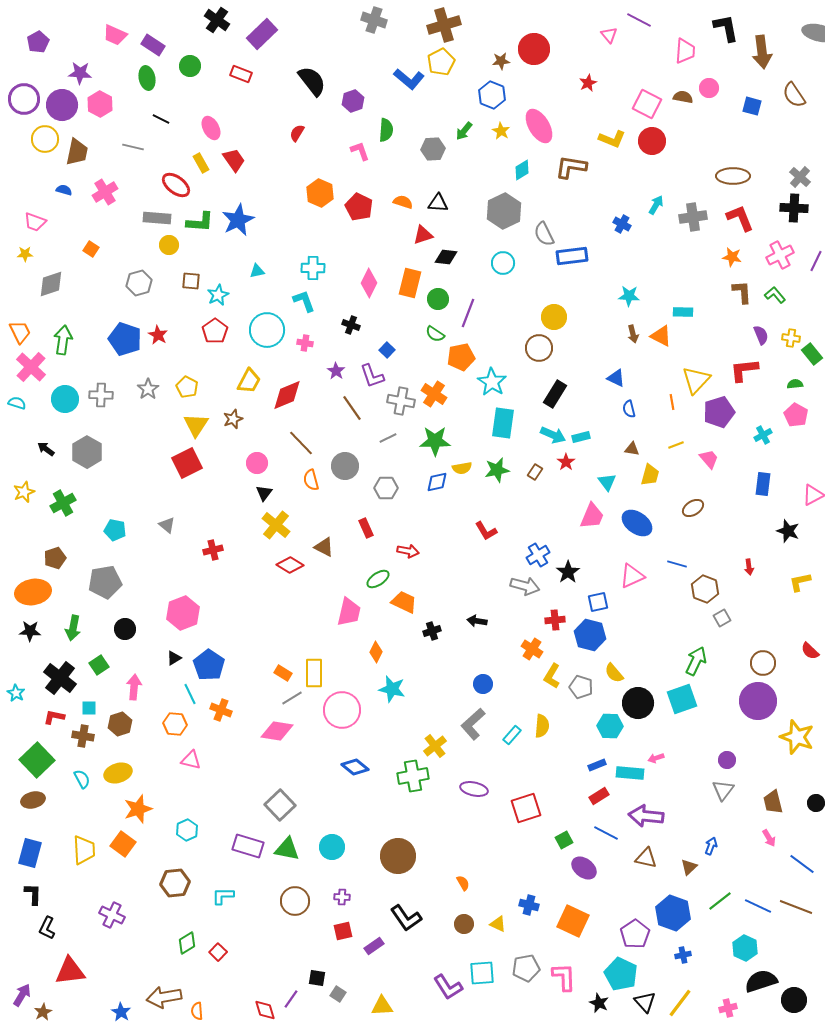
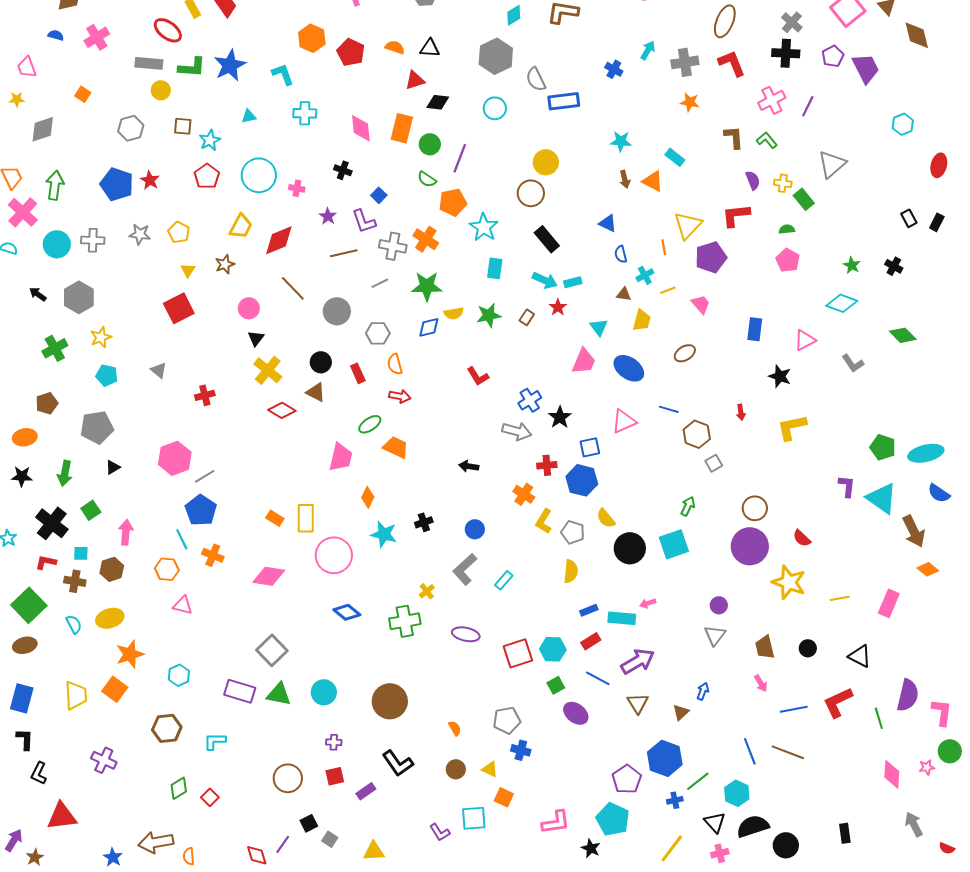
brown ellipse: (733, 176) -> (725, 21), turned -68
pink trapezoid: (35, 222) -> (27, 67), turned 50
orange star: (732, 257) -> (690, 102), moved
pink diamond: (369, 283) -> (361, 128), turned -32
cyan L-shape: (304, 301) -> (283, 74), moved
cyan rectangle: (683, 312) -> (675, 157), turned 36
gray star: (148, 389) -> (140, 234), turned -30
black rectangle: (555, 394) -> (547, 239), turned -72
brown line: (352, 408) -> (344, 253), turned -68
cyan rectangle: (503, 423) -> (495, 268), size x0.7
yellow triangle: (196, 425) -> (188, 270), size x0.6
cyan cross: (763, 435) -> (645, 275), moved
orange semicircle: (311, 480) -> (395, 364), moved
yellow star: (24, 492) -> (101, 337), moved
yellow L-shape: (800, 582) -> (792, 427), size x1.4
orange ellipse: (33, 592) -> (25, 437), size x0.7
black circle: (125, 629) -> (321, 362), moved
black cross: (432, 631) -> (424, 522), moved
red semicircle: (810, 651) -> (802, 538), moved
black triangle: (174, 658) -> (113, 467), moved
green arrow: (696, 661) -> (688, 506), size x0.7
gray line: (292, 698) -> (205, 476), moved
yellow semicircle: (542, 726) -> (571, 571), moved
cyan hexagon: (610, 726) -> (553, 649), moved
yellow cross: (435, 746) -> (427, 591), size x0.7
purple arrow: (646, 816) -> (638, 661), turned 144
brown triangle: (646, 858) -> (638, 703), turned 45
blue line: (802, 864) -> (794, 709), turned -48
brown circle: (295, 901) -> (288, 778), moved
green line: (720, 901) -> (698, 781), moved
blue line: (758, 906) -> (750, 751), turned 44
orange square: (573, 921) -> (504, 797), moved, size x0.6
gray pentagon: (526, 968) -> (507, 720), moved
pink L-shape: (564, 977) -> (556, 822), turned 84
black square: (317, 978) -> (309, 823), turned -36
purple L-shape: (448, 987) -> (440, 832), size x0.7
black triangle: (645, 1002) -> (715, 822), moved

